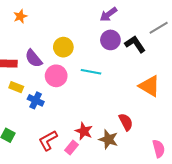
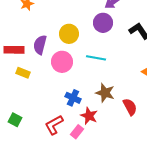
purple circle: (110, 40) -> (103, 23), moved
purple semicircle: (34, 58) -> (40, 45), turned 54
blue cross: (36, 100) -> (73, 98), moved
brown star: (108, 139) -> (105, 93), moved

